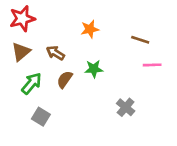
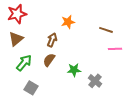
brown arrow: (55, 53) -> (52, 40), moved, turned 80
green star: (94, 69) -> (74, 70), moved

